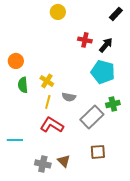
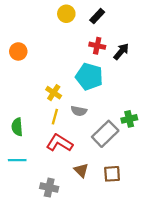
black rectangle: (116, 14) -> (97, 16), moved
orange circle: (16, 61) -> (18, 51), moved
cyan pentagon: (103, 72) -> (89, 77), moved
green semicircle: (23, 85) -> (17, 127), moved
brown triangle: (64, 161) -> (81, 170), moved

